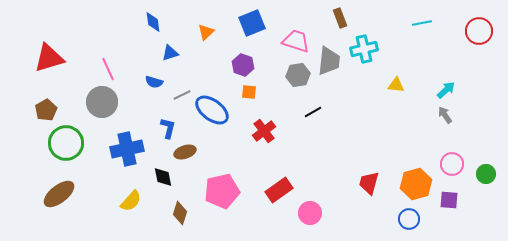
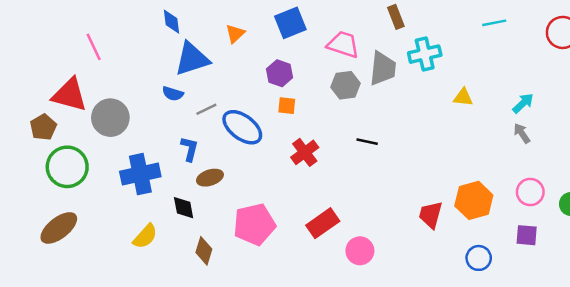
blue triangle: (170, 53) -> (192, 59), size x1.8
red triangle: (49, 58) -> (70, 95), moved, turned 32
pink line: (108, 69) -> (94, 47), moved
black line: (313, 112) -> (367, 142), moved, turned 42
orange hexagon: (416, 184) -> (474, 200), moved

